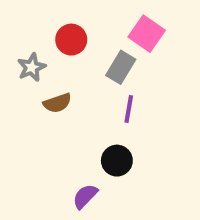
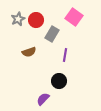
gray star: (32, 67) -> (18, 19), moved
gray rectangle: (121, 67) -> (52, 34), moved

